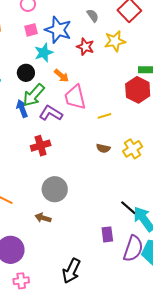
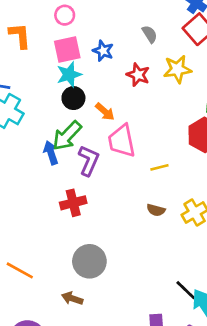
pink square: (31, 30) -> (67, 49), size x1.5
blue star: (58, 30) -> (103, 51), size x0.6
cyan star: (44, 53) -> (69, 75), moved
black circle: (26, 73) -> (73, 98), moved
purple L-shape: (51, 113) -> (89, 161), turned 80

